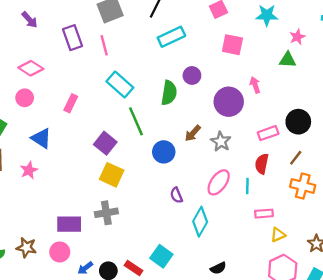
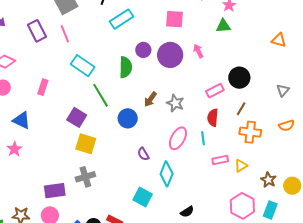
purple circle: (229, 102) -> (170, 55), moved
yellow triangle: (278, 235) -> (241, 166), moved
cyan square: (161, 256) -> (143, 197), moved

